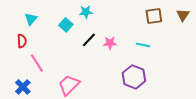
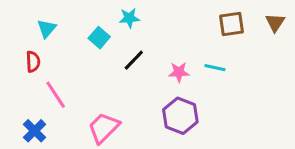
pink star: (110, 43) -> (179, 72), moved
purple hexagon: (134, 77) -> (180, 116), moved

